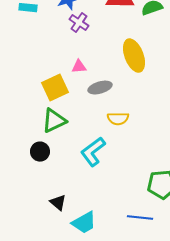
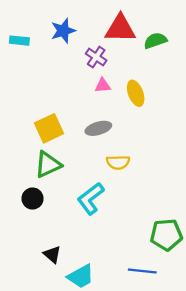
purple cross: (79, 23) -> (96, 57), moved
yellow ellipse: (134, 56) -> (136, 93), size x0.7
pink triangle: (79, 67) -> (103, 86), moved

